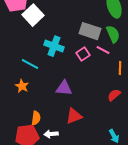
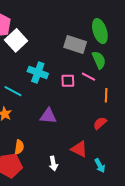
gray rectangle: (90, 31) -> (75, 45), moved
pink square: (83, 54) -> (68, 81), turned 32
red triangle: (74, 116) -> (79, 149), moved, turned 48
white arrow: (51, 134) -> (53, 164), moved, turned -96

